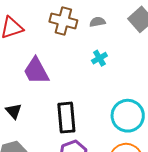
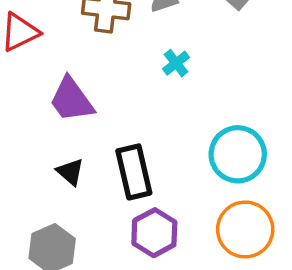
black triangle: (14, 111) -> (70, 172), moved

